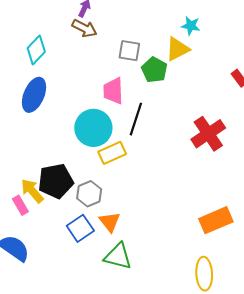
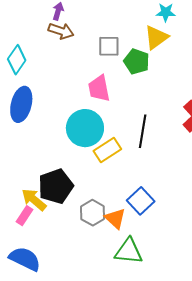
black line: (136, 119) -> (143, 131), moved
gray hexagon: (89, 194) -> (93, 213), moved
pink rectangle: (20, 205) -> (25, 216), turned 72
blue square: (80, 228) -> (141, 201), moved

